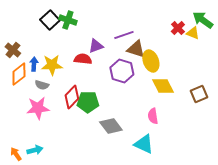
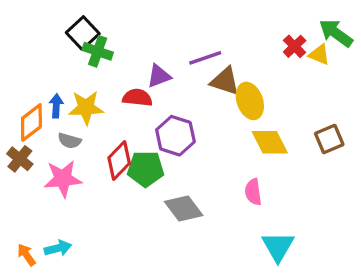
green cross: (68, 20) -> (98, 51), moved
brown cross: (13, 50) -> (20, 159), moved
purple hexagon: (122, 71) -> (175, 136), moved
brown square: (199, 94) -> (329, 139), moved
cyan triangle: (144, 144) -> (278, 247), moved, turned 35

